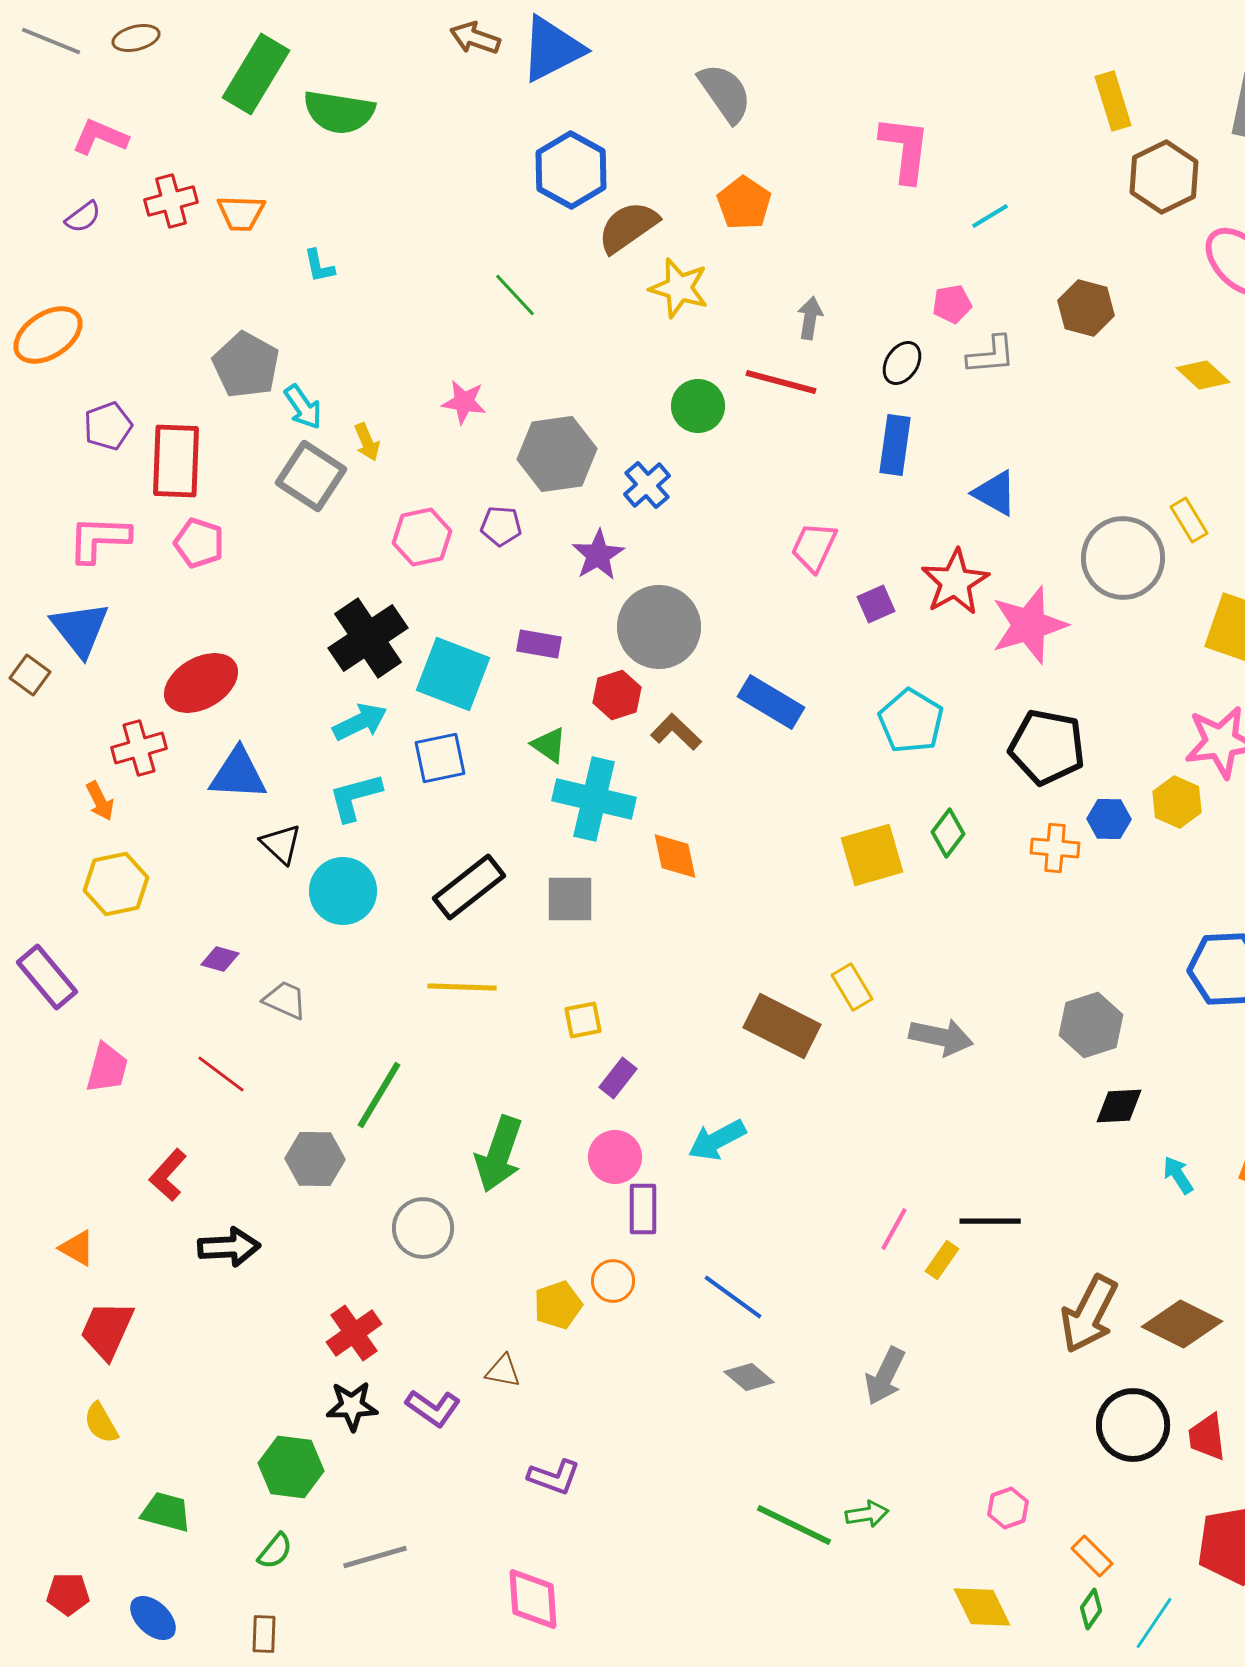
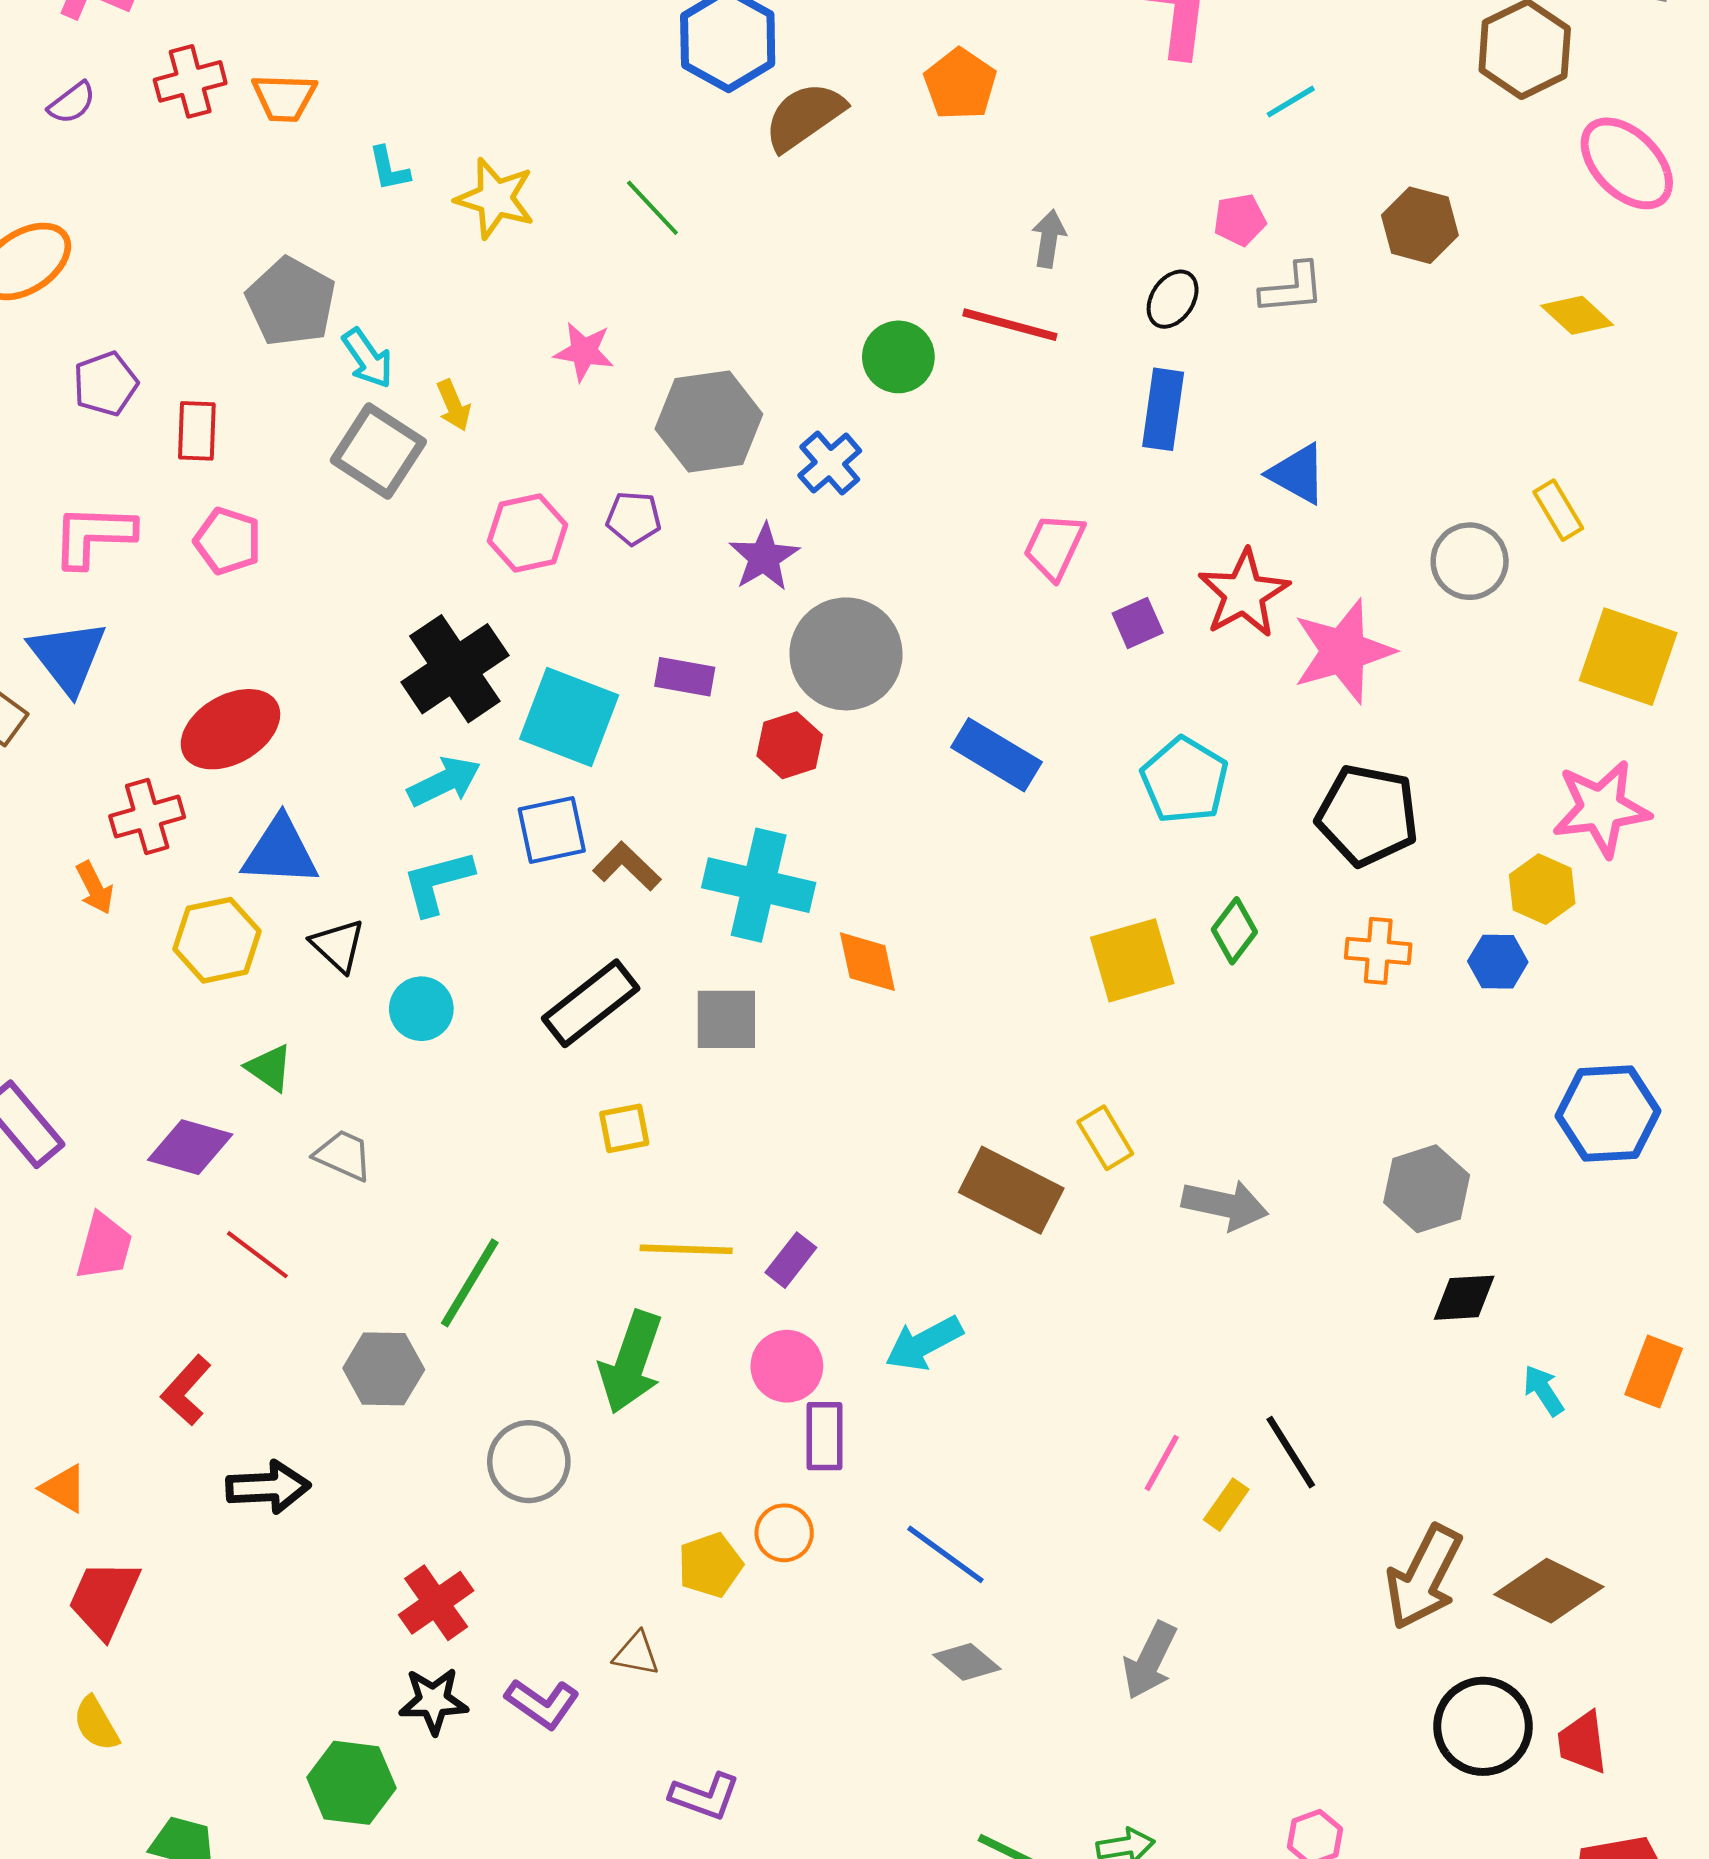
yellow star: (679, 288) -> (495, 198), moved
red rectangle: (176, 461) -> (197, 431), size x0.6
gray circle: (1123, 558) -> (1470, 561), size x0.7
brown L-shape: (676, 732) -> (627, 866), moved
green triangle: (549, 745) -> (269, 1068), moved
blue hexagon: (1109, 819) -> (1498, 962), moved
yellow hexagon: (116, 884) -> (217, 940), moved
cyan circle: (343, 891) -> (421, 1009), size x0.7
purple diamond: (220, 959) -> (190, 1147), moved, size x1.6
yellow line: (462, 987) -> (686, 1249), moved
yellow square: (583, 1020) -> (624, 1128), moved
black line: (990, 1221) -> (1291, 1452), turned 58

